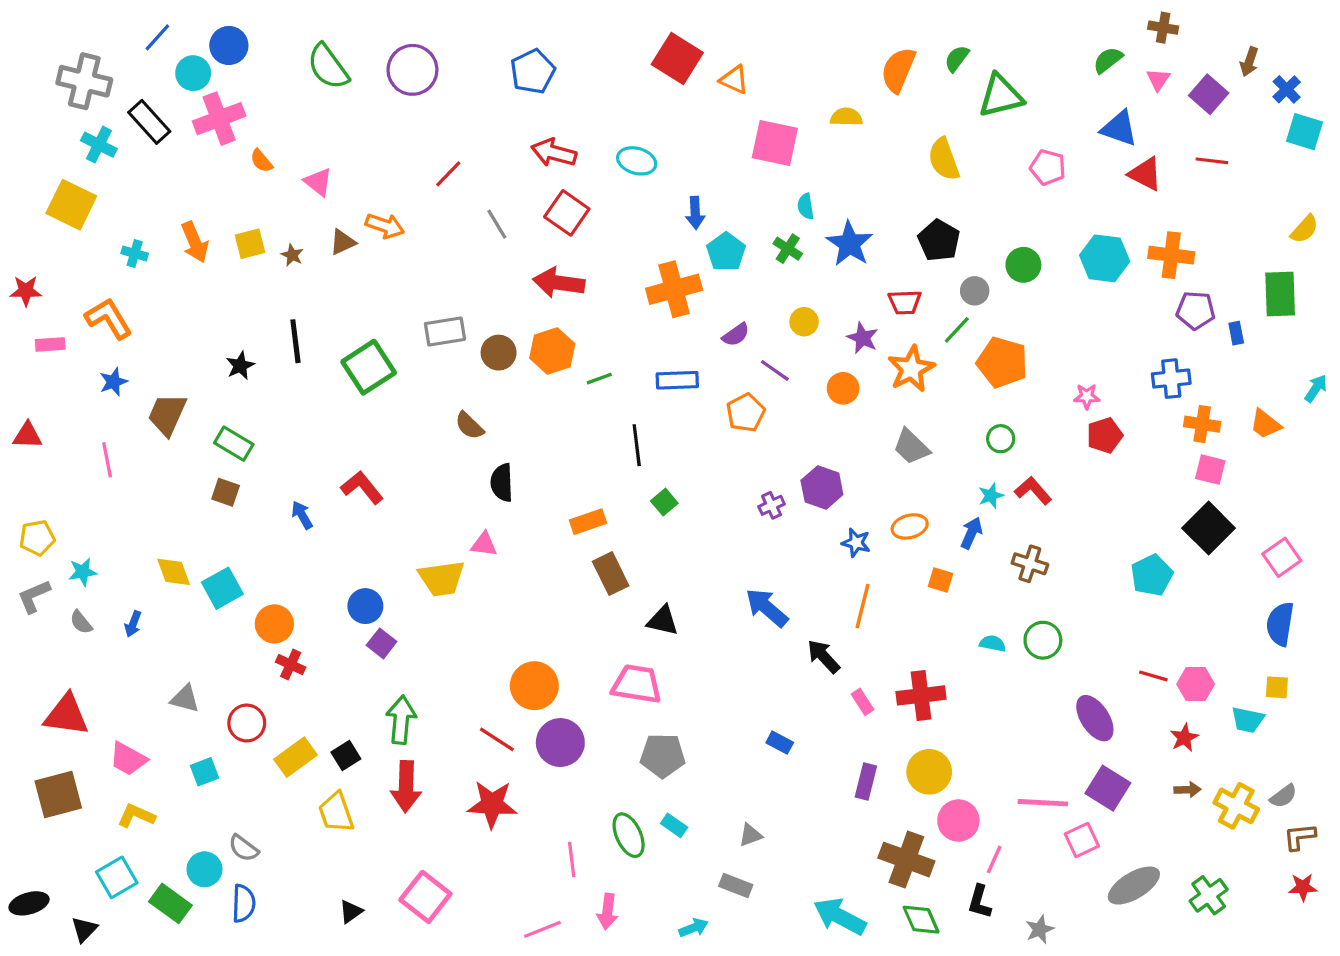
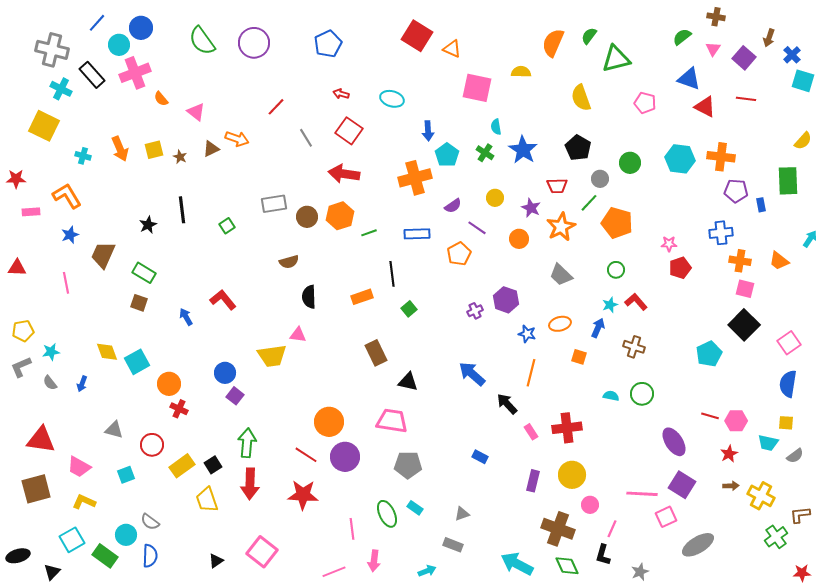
red arrow: (554, 153) -> (341, 94), size x0.6
green square: (369, 367) -> (227, 226), size x0.5
brown semicircle: (469, 426) -> (289, 262), turned -60
orange rectangle: (588, 522) -> (362, 297), moved
gray semicircle: (1283, 796) -> (795, 456), moved
pink circle: (958, 821) -> (590, 505), size x0.7
red star: (1303, 887) -> (802, 573), moved
green cross: (1209, 895) -> (776, 537), moved

